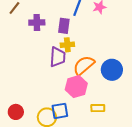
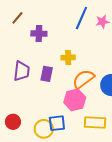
purple rectangle: (64, 26) -> (47, 74), moved
purple trapezoid: (58, 57) -> (22, 71), moved
yellow rectangle: (98, 108) -> (95, 123), size x1.5

